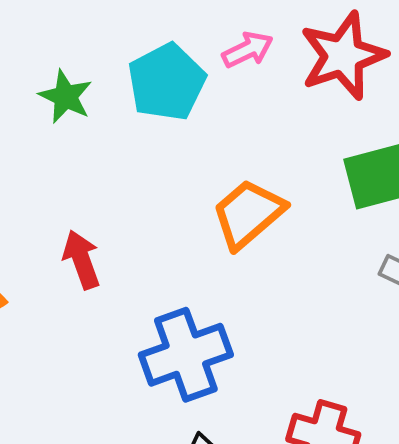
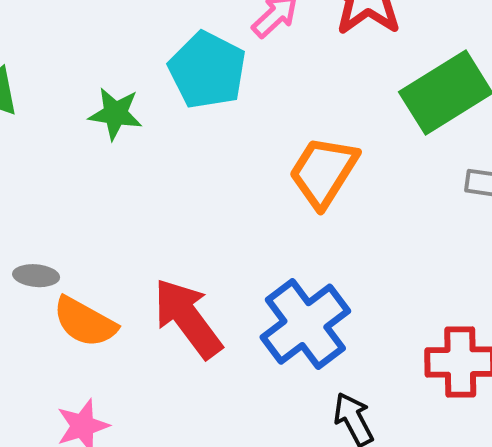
red arrow: (81, 260) -> (188, 318), moved, size x1.5

